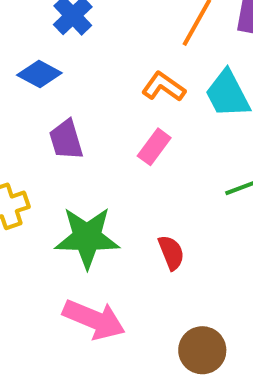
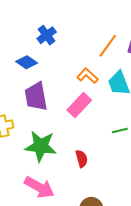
purple trapezoid: (66, 140) -> (36, 96), size x1.4
pink rectangle: (154, 147) -> (79, 105), size x1.4

